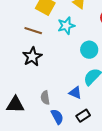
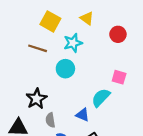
cyan circle: (89, 50) -> (65, 69), moved
black star: (32, 57) -> (36, 99), moved

